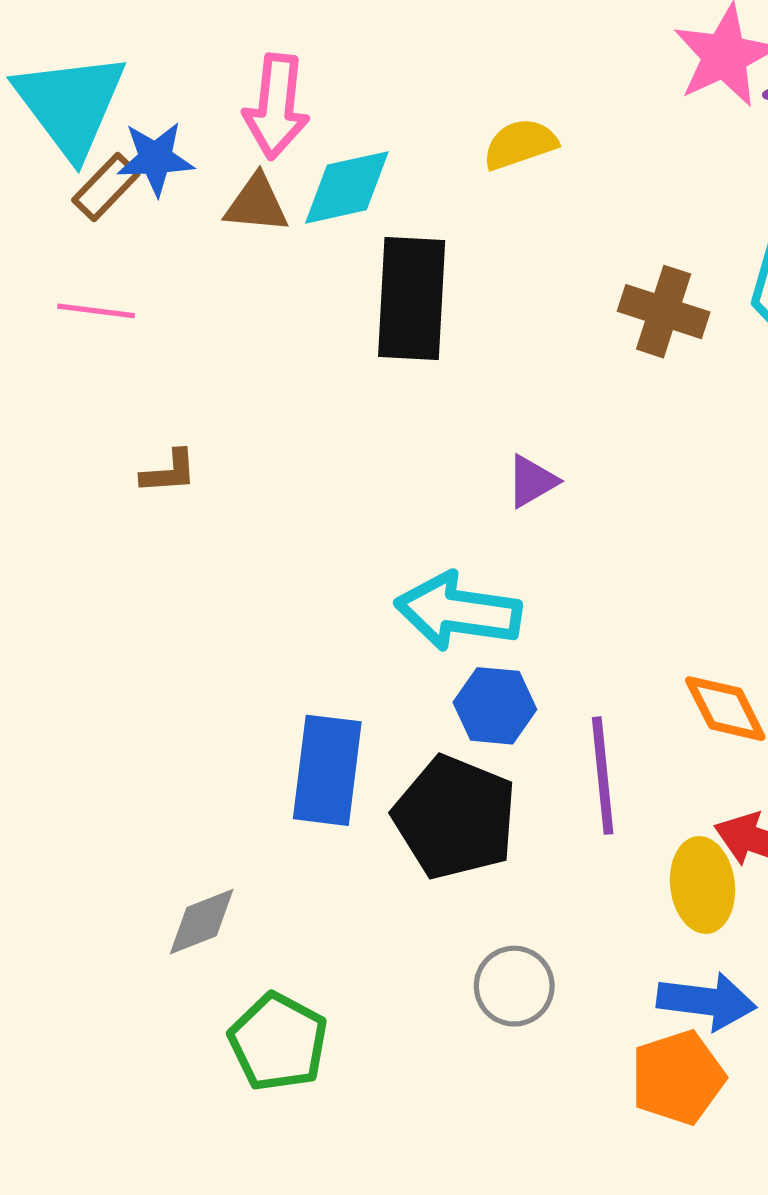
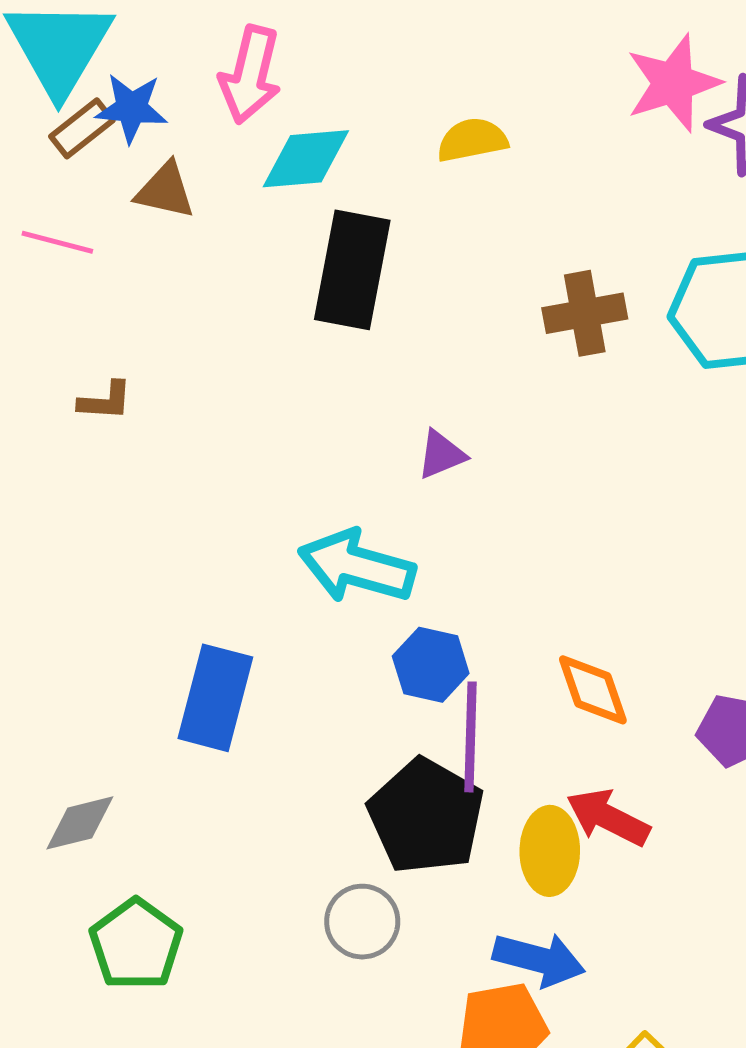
brown triangle: (256, 204) -> (165, 191), moved
brown cross: (664, 312) -> (585, 313), turned -36
blue hexagon: (495, 706) -> (431, 665), moved
black pentagon: (455, 817) -> (426, 816), moved

